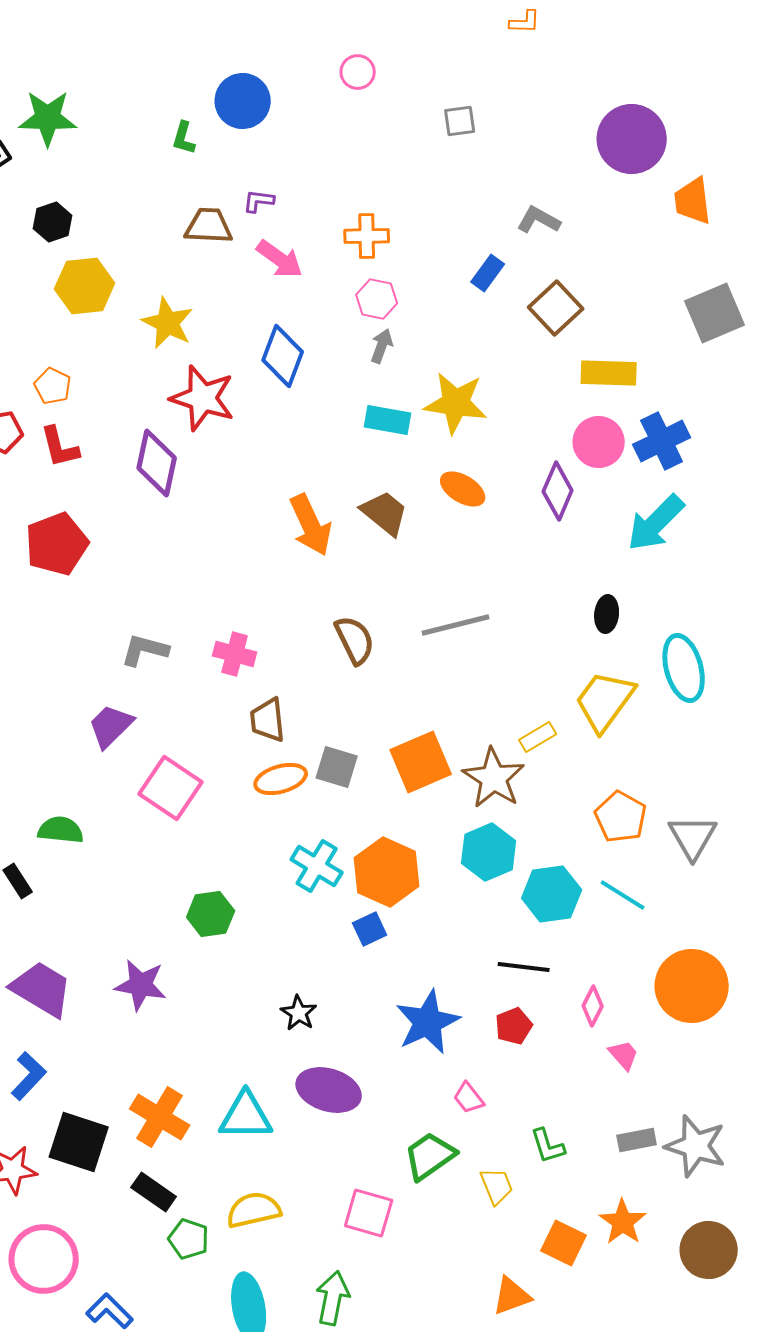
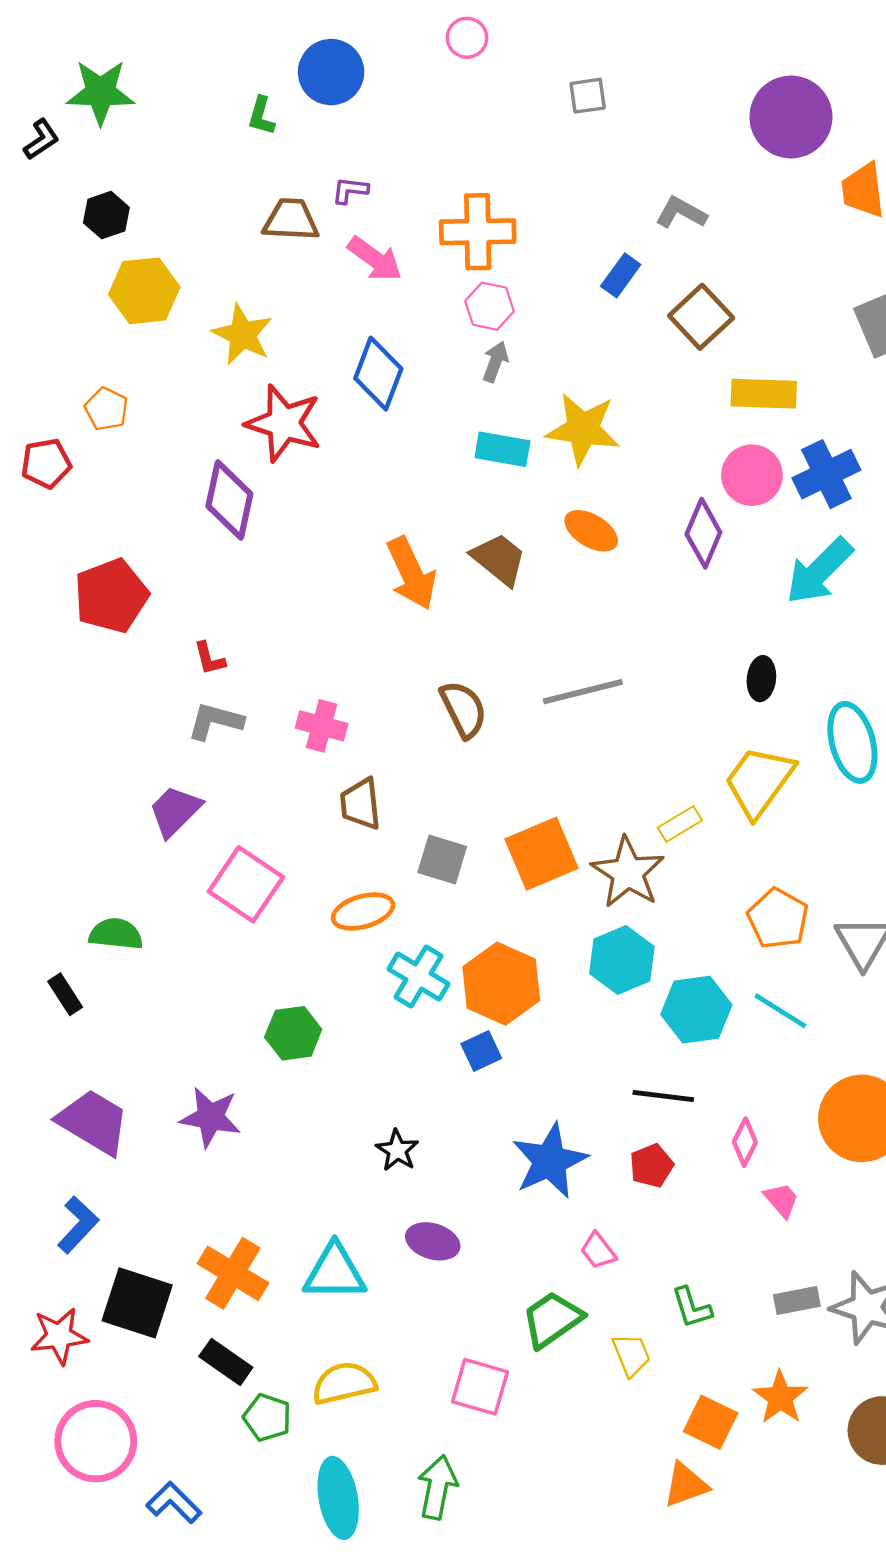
orange cross: (367, 236) -> (478, 232), size x1.4
red L-shape: (60, 447) -> (209, 658), moved, size x0.7
orange ellipse: (281, 779) -> (363, 911), moved
purple ellipse: (329, 1090) -> (433, 1241), size x0.7
orange triangle: (512, 1296) -> (686, 1485), moved

